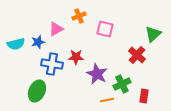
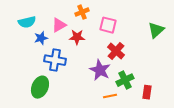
cyan semicircle: (16, 44) -> (27, 22), moved
red cross: (137, 55) -> (116, 51), moved
red star: (76, 57) -> (77, 37), moved

